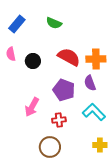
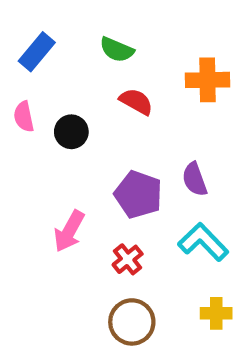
red semicircle: (69, 57) -> (136, 102), moved, size x0.7
orange cross: (96, 59) -> (208, 80), moved
red cross: (59, 120) -> (128, 259), turned -32
brown circle: (50, 147) -> (132, 322), moved

